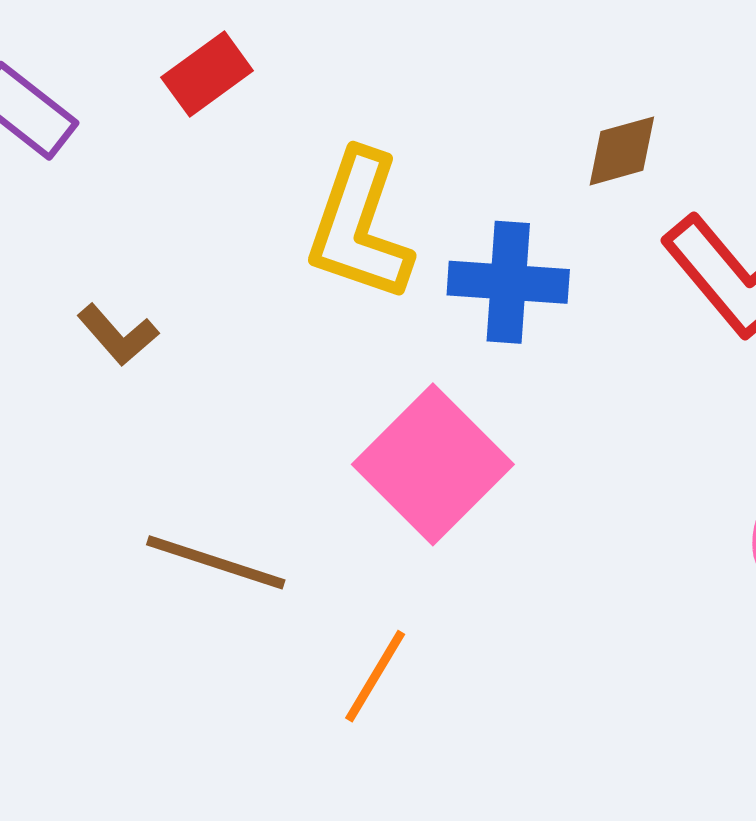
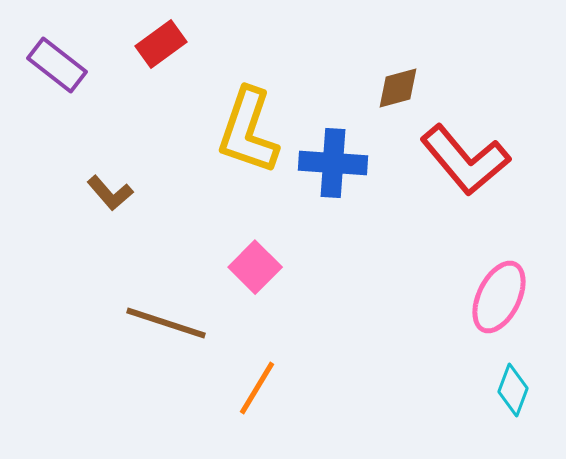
pink square: (433, 464) -> (255, 267), moved, size x0.6

